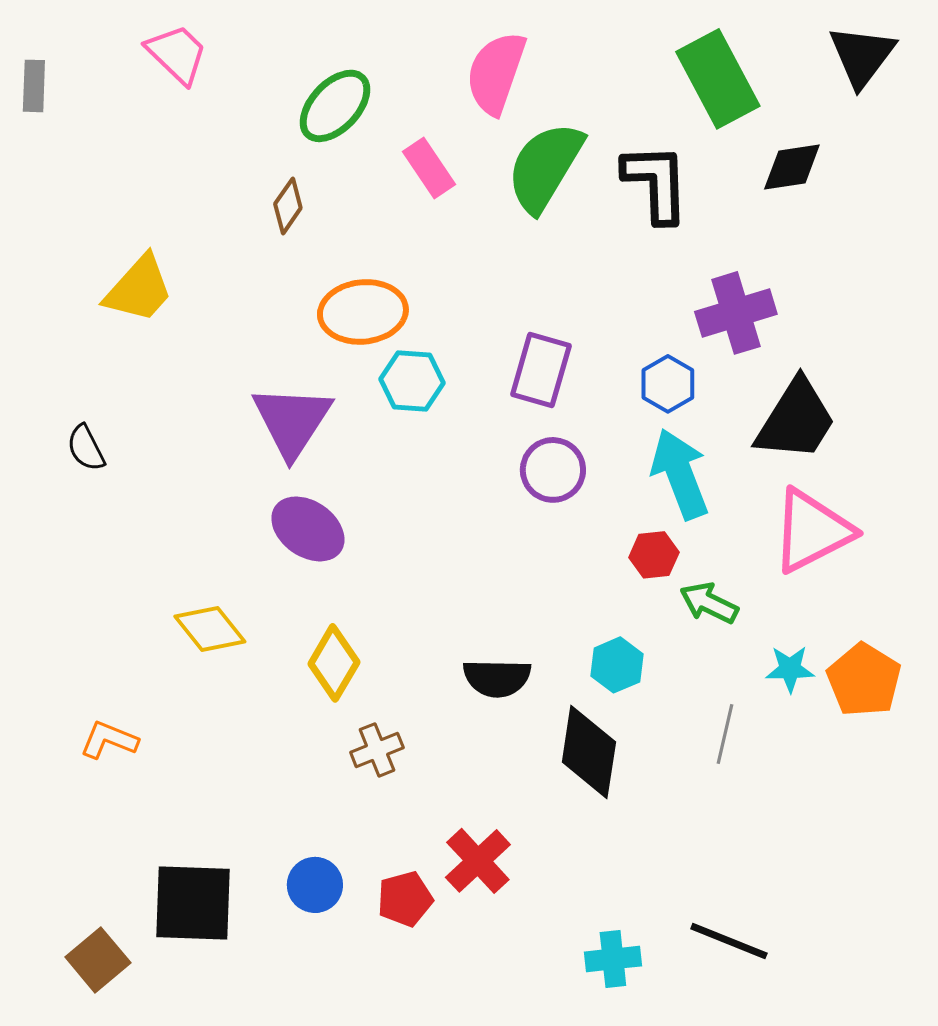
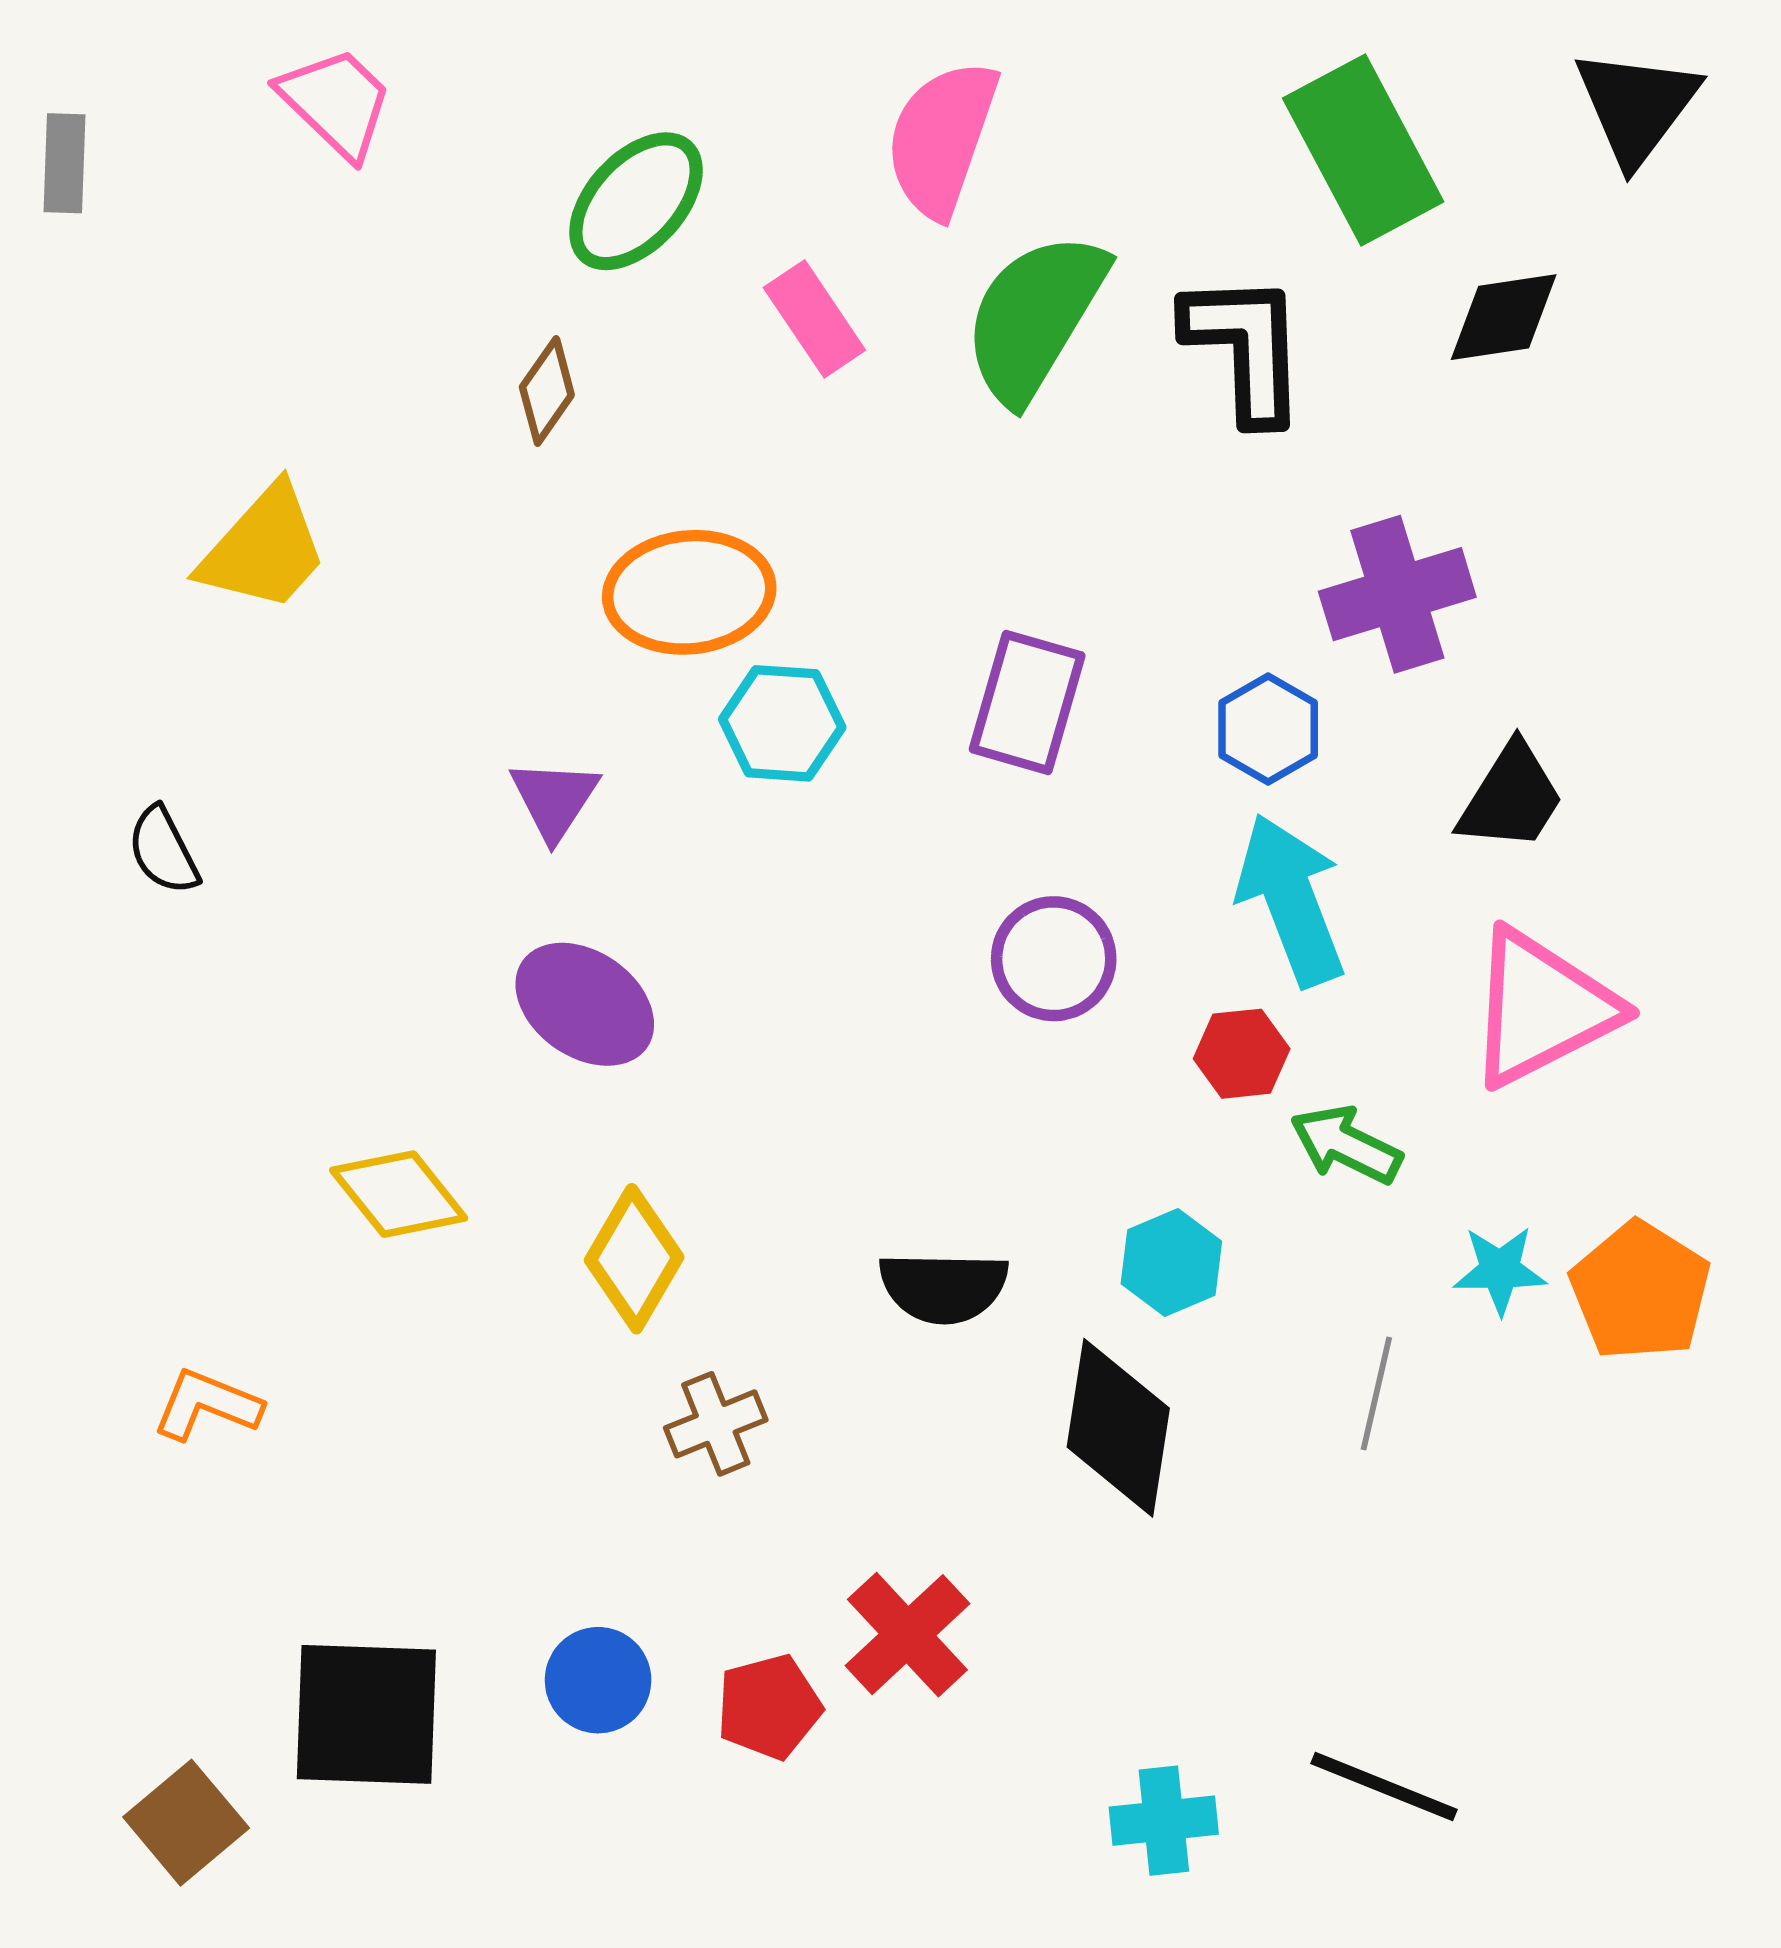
black trapezoid: (796, 420) -> (1511, 797), size x0.7
purple triangle: (292, 421) -> (554, 799), size x0.6
purple circle: (553, 470) -> (1054, 959), moved

